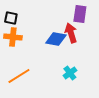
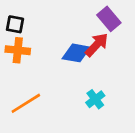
purple rectangle: (80, 14) -> (109, 19), turned -48
red arrow: (71, 33) -> (97, 45), turned 60

